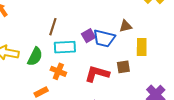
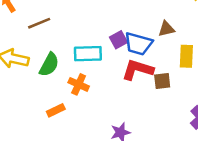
brown line: (53, 27) -> (39, 23), moved, turned 48
red L-shape: (97, 74) -> (138, 70), moved

